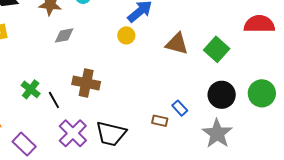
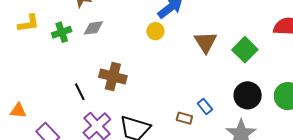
brown triangle: (177, 44) -> (205, 42), turned 40
green cross: (31, 89) -> (62, 32), moved, turned 30

